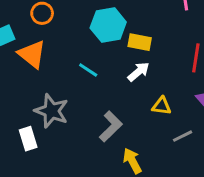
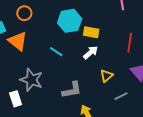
yellow triangle: (161, 106) -> (106, 76), turned -48
gray L-shape: (111, 126) -> (72, 90), turned 35

